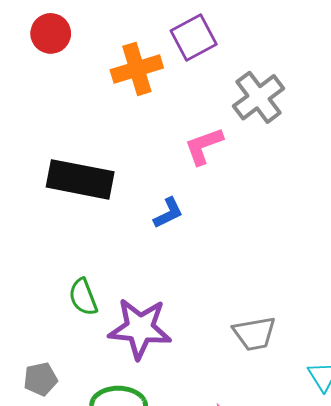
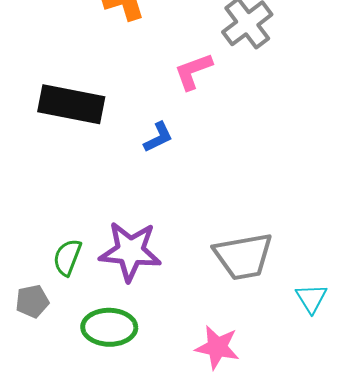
green semicircle: (83, 297) -> (67, 257), moved, turned 42
gray trapezoid: (254, 334) -> (243, 256), size x1.4

